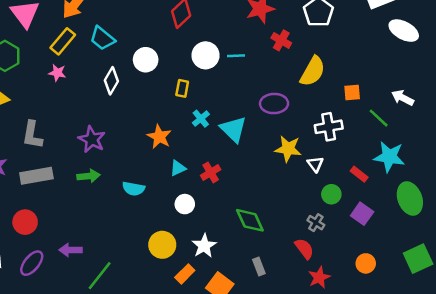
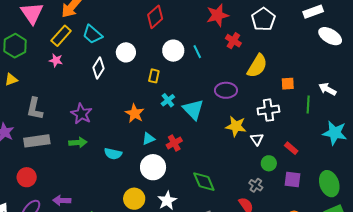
cyan line: (236, 56) -> (197, 52), turned 64
green line: (379, 118) -> (308, 104), turned 48
cyan star: (389, 157) -> (335, 133), moved
green ellipse: (410, 198) -> (329, 184), moved
white circle: (185, 204) -> (153, 167), size x1.6
purple square: (362, 214) -> (292, 179), turned -30

